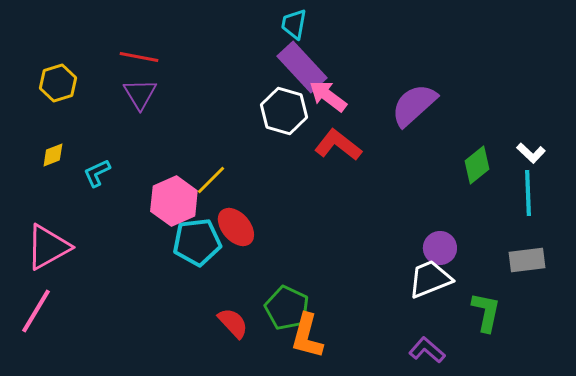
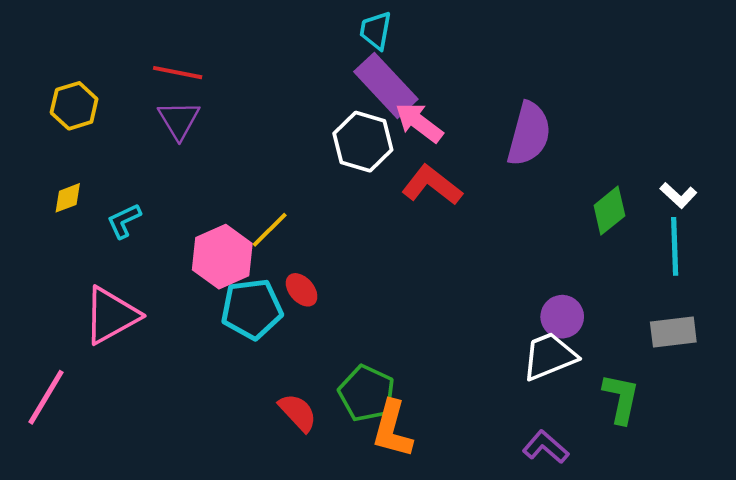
purple semicircle: (414, 105) -> (529, 134), turned 147
red ellipse: (236, 227) -> (302, 290), size x0.7
pink triangle: (48, 247) -> (111, 315), moved

